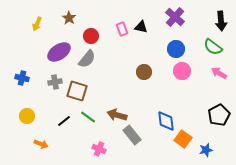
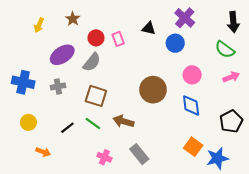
pink rectangle: (122, 29) -> (118, 39), moved
blue circle: (176, 49) -> (175, 43), moved
brown circle: (144, 72) -> (153, 90), moved, size x1.6
pink arrow: (219, 73) -> (231, 77), turned 126
blue cross: (22, 78) -> (23, 82), size x1.5
brown square: (77, 91) -> (96, 96), moved
blue diamond: (166, 121) -> (191, 105), moved
gray rectangle: (132, 135) -> (139, 154), moved
blue star: (206, 150) -> (217, 158), size x1.5

